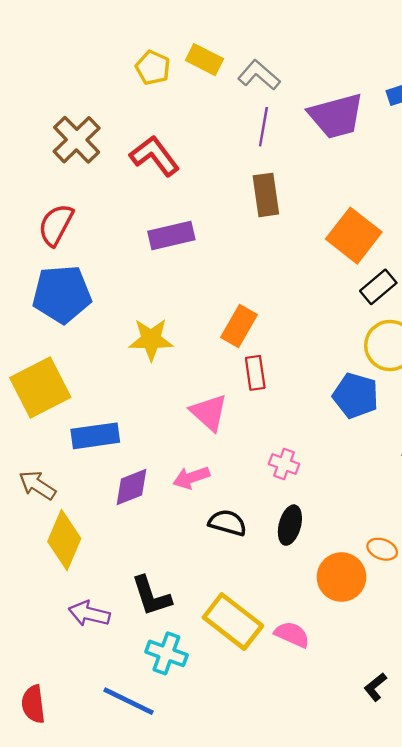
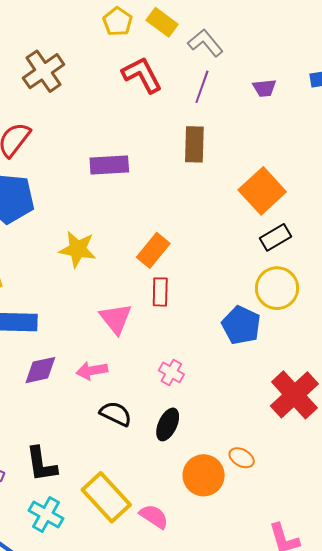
purple trapezoid: (336, 116) -> (264, 88), size x0.5
red L-shape: (155, 156) -> (142, 75), moved

